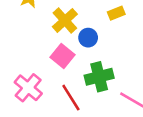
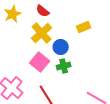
green cross: (99, 77) -> (64, 66), moved, size x0.6

